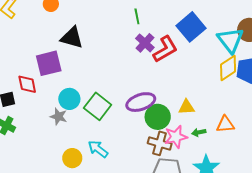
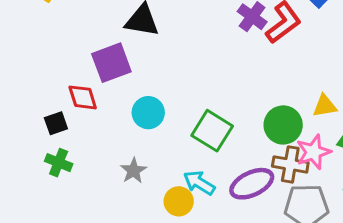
purple ellipse: (141, 102) -> (252, 184), moved
green square: (98, 106) -> (212, 131), moved
gray star: (59, 116) -> (133, 171), moved, turned 30
yellow circle: (72, 158) -> (179, 201), moved

